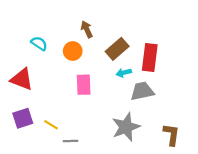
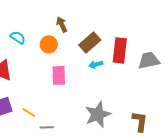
gray trapezoid: (142, 91) -> (149, 60), moved

